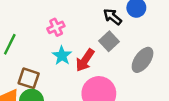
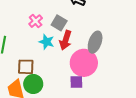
gray square: (109, 41) -> (59, 23), moved
gray ellipse: (143, 60) -> (95, 42), moved

